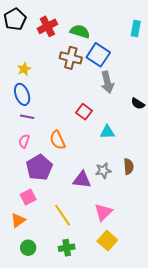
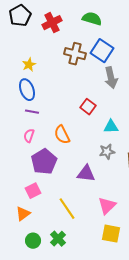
green semicircle: (80, 31) -> (92, 19), moved
gray star: (103, 171) -> (107, 152), moved
yellow square: (107, 241) -> (111, 234), turned -30
green cross: (67, 248) -> (58, 239), moved, turned -35

